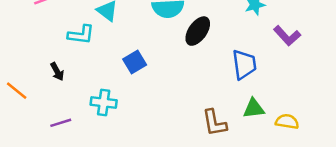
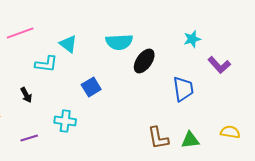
green triangle: (254, 108) -> (190, 140), moved
yellow semicircle: (287, 122) -> (230, 132), moved

